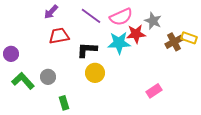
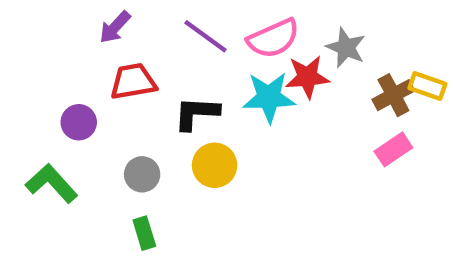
purple circle: (11, 54) -> (79, 122), moved
gray circle: (48, 77) -> (142, 174), moved
pink rectangle: (154, 91) -> (393, 149), moved

